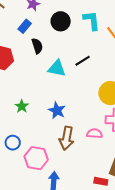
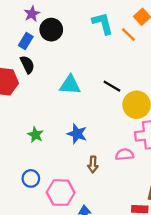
black circle: (61, 21) -> (51, 30), moved
black semicircle: (37, 46) -> (27, 65), moved
black line: (83, 61) -> (112, 86), moved, turned 70
brown arrow: (67, 138) -> (93, 165), size x0.6

